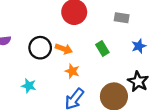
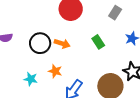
gray rectangle: (122, 18) -> (115, 13), turned -64
orange star: (72, 71) -> (55, 71), moved

